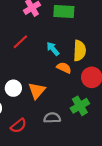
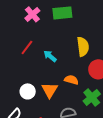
cyan arrow: (53, 49) -> (50, 56), moved
orange semicircle: (64, 68) -> (71, 80), moved

